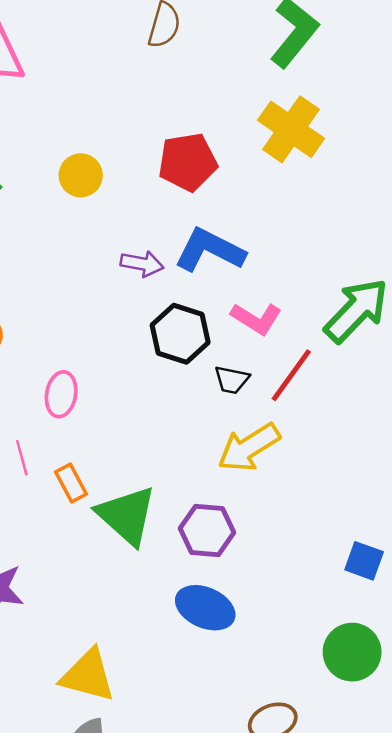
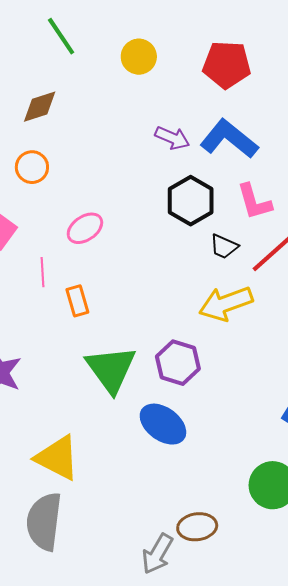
pink L-shape: (256, 318) -> (254, 202), turned 30
pink ellipse: (61, 394) -> (85, 228), turned 33
green triangle: (127, 515) -> (111, 369), moved

